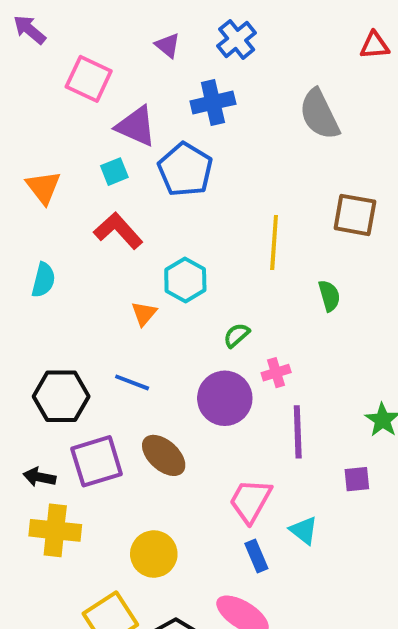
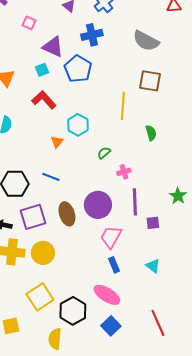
pink square: (89, 79) -> (29, 23), size x0.6
gray semicircle: (319, 114) -> (146, 41), turned -36
brown square: (355, 215) -> (150, 81), moved
purple circle: (225, 398) -> (98, 205), moved
brown ellipse: (164, 455) -> (67, 214), turned 30
purple square: (357, 479) -> (153, 223), moved
cyan triangle: (304, 530) -> (153, 266), moved
yellow circle: (154, 554) -> (43, 253), moved

